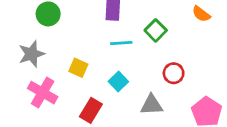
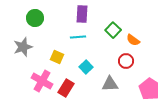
orange semicircle: (201, 14) -> (133, 40), moved
cyan line: (121, 43) -> (78, 37), moved
pink cross: (43, 93) -> (42, 81), moved

